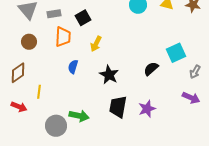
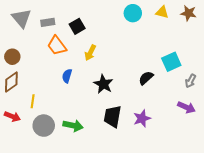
orange trapezoid: (63, 37) -> (57, 46), turned 140
brown circle: (29, 42) -> (12, 57), moved
gray circle: (56, 126) -> (44, 126), moved

